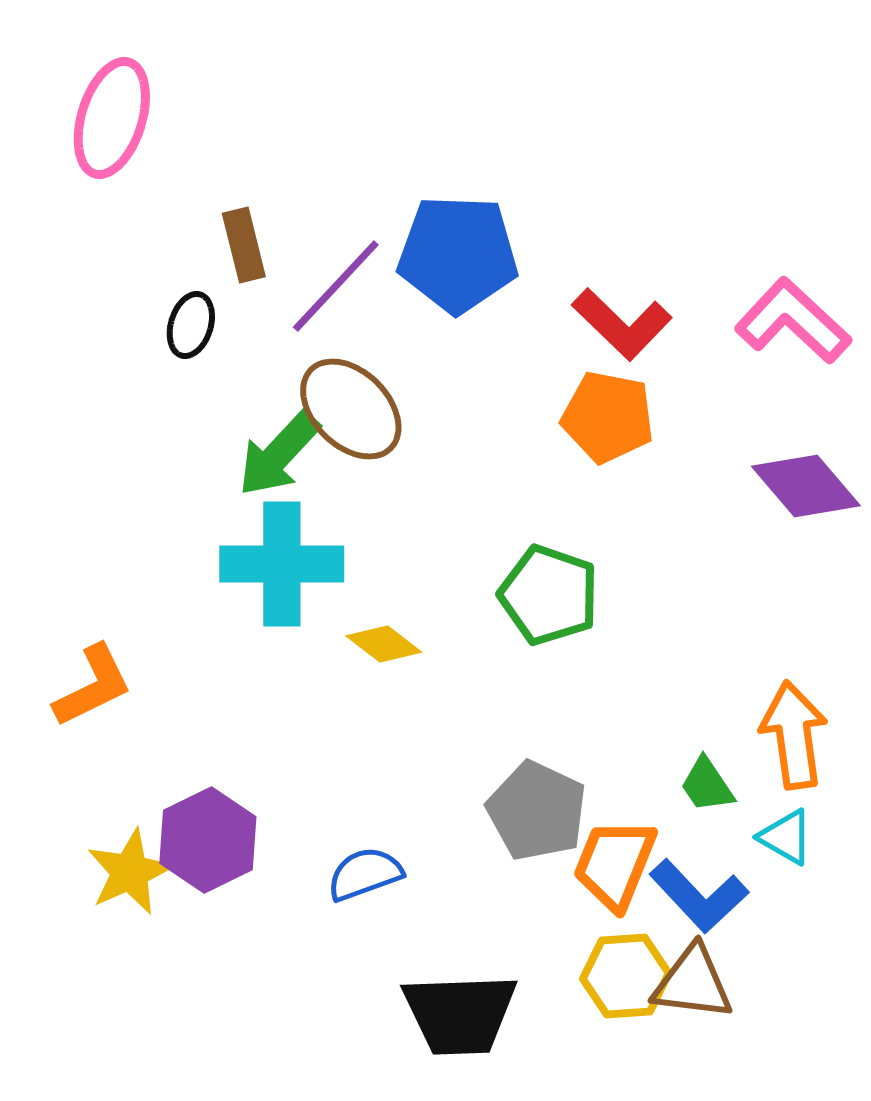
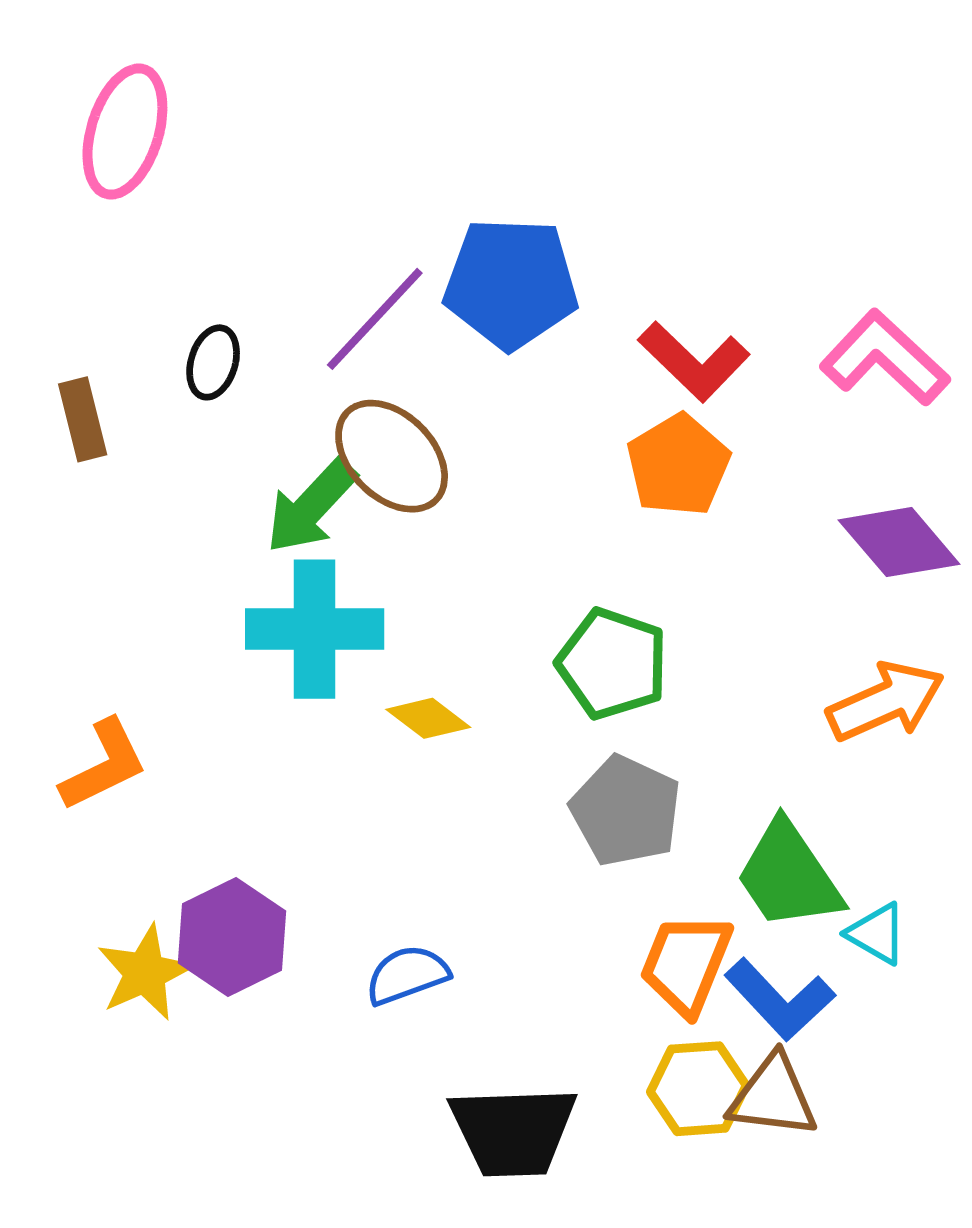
brown rectangle: (244, 245) -> (83, 419), moved
orange pentagon: (608, 417) -> (678, 465), turned 30
orange arrow: (794, 735) -> (886, 702), moved, turned 74
green trapezoid: (707, 785) -> (789, 876), size x1.8
gray pentagon: (537, 811) -> (626, 811), moved

